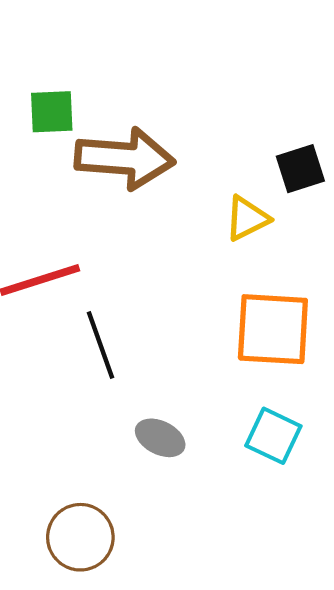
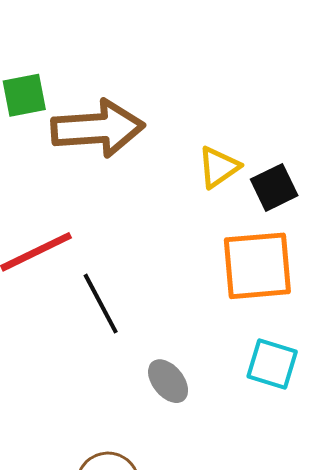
black square: (300, 169) -> (274, 187), moved
gray ellipse: (160, 438) -> (168, 381), turned 33

